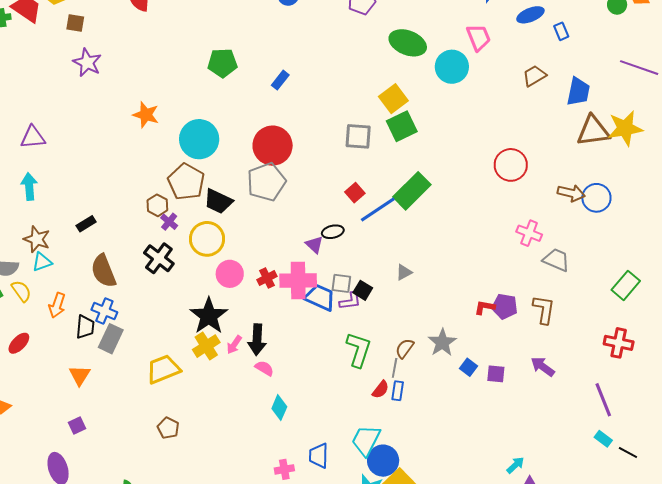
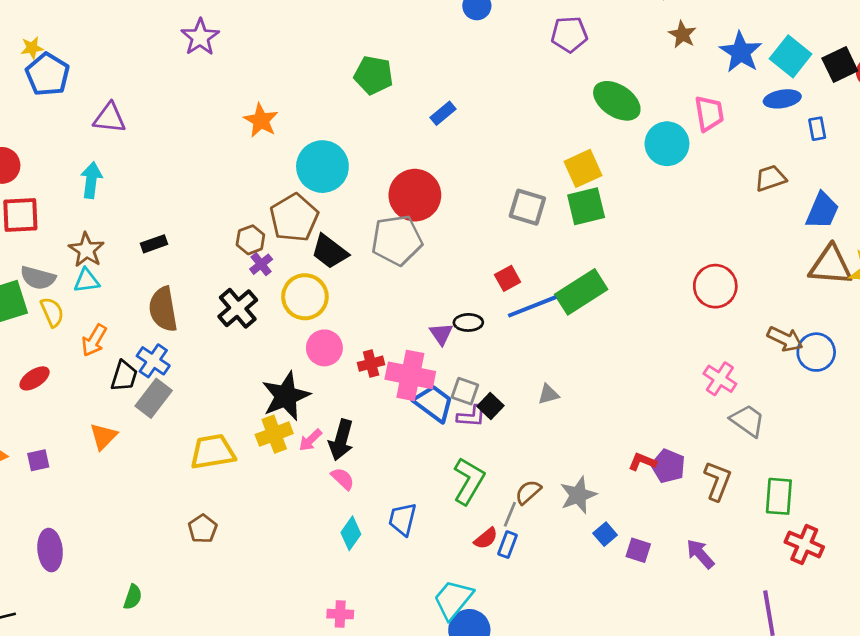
green rectangle: (626, 285) -> (779, 496), moved, turned -48
purple square: (77, 425) -> (38, 460), moved
blue trapezoid: (319, 456) -> (403, 519), moved

